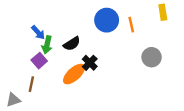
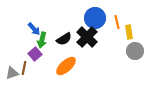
yellow rectangle: (163, 12) -> (129, 32), moved
black cross: (90, 63) -> (87, 37), moved, size x1.5
brown line: (31, 84) -> (24, 68), moved
gray triangle: (13, 100) -> (12, 73), moved

